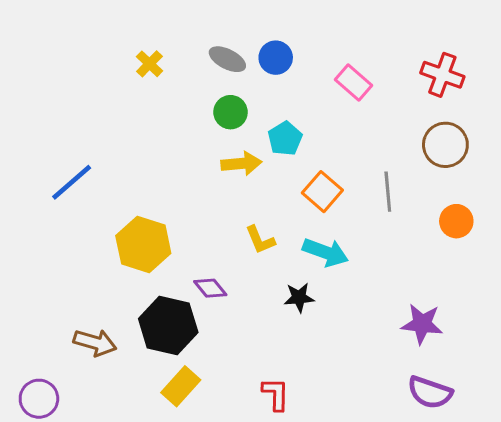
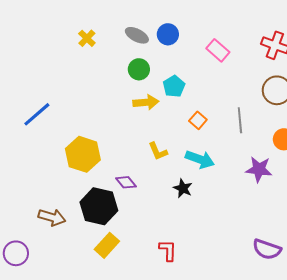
orange square: (322, 192) -> (198, 120), size x0.7
black star: (299, 297) -> (183, 188), turned 30
purple star: (422, 324) -> (259, 169), moved

